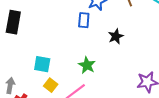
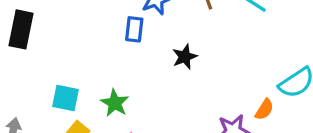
green star: (87, 65) -> (115, 103), moved

